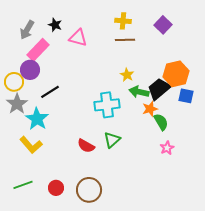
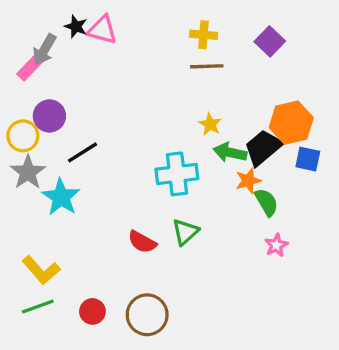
black star: (55, 25) -> (76, 27), moved
pink triangle: (78, 38) -> (102, 30), moved
pink rectangle: (38, 50) -> (30, 68), moved, size x0.7
yellow L-shape: (31, 145) -> (41, 270), moved

